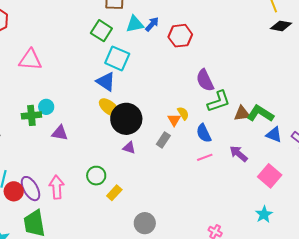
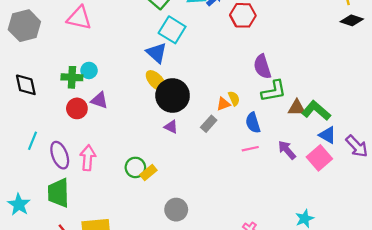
orange triangle: (174, 120) -> (223, 104), turned 32
green circle: (96, 176) -> (135, 167), moved
pink square: (270, 176) -> (319, 158), moved
red circle: (14, 191) -> (77, 108), moved

